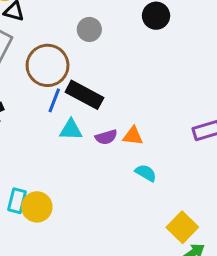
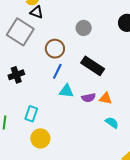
brown circle: (48, 65) -> (55, 49), size x0.7
black rectangle: (84, 95) -> (93, 66), moved
cyan rectangle: (17, 201) -> (31, 114), moved

